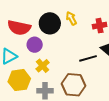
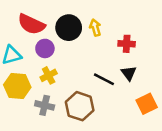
black line: (88, 58) -> (104, 79), turned 30

